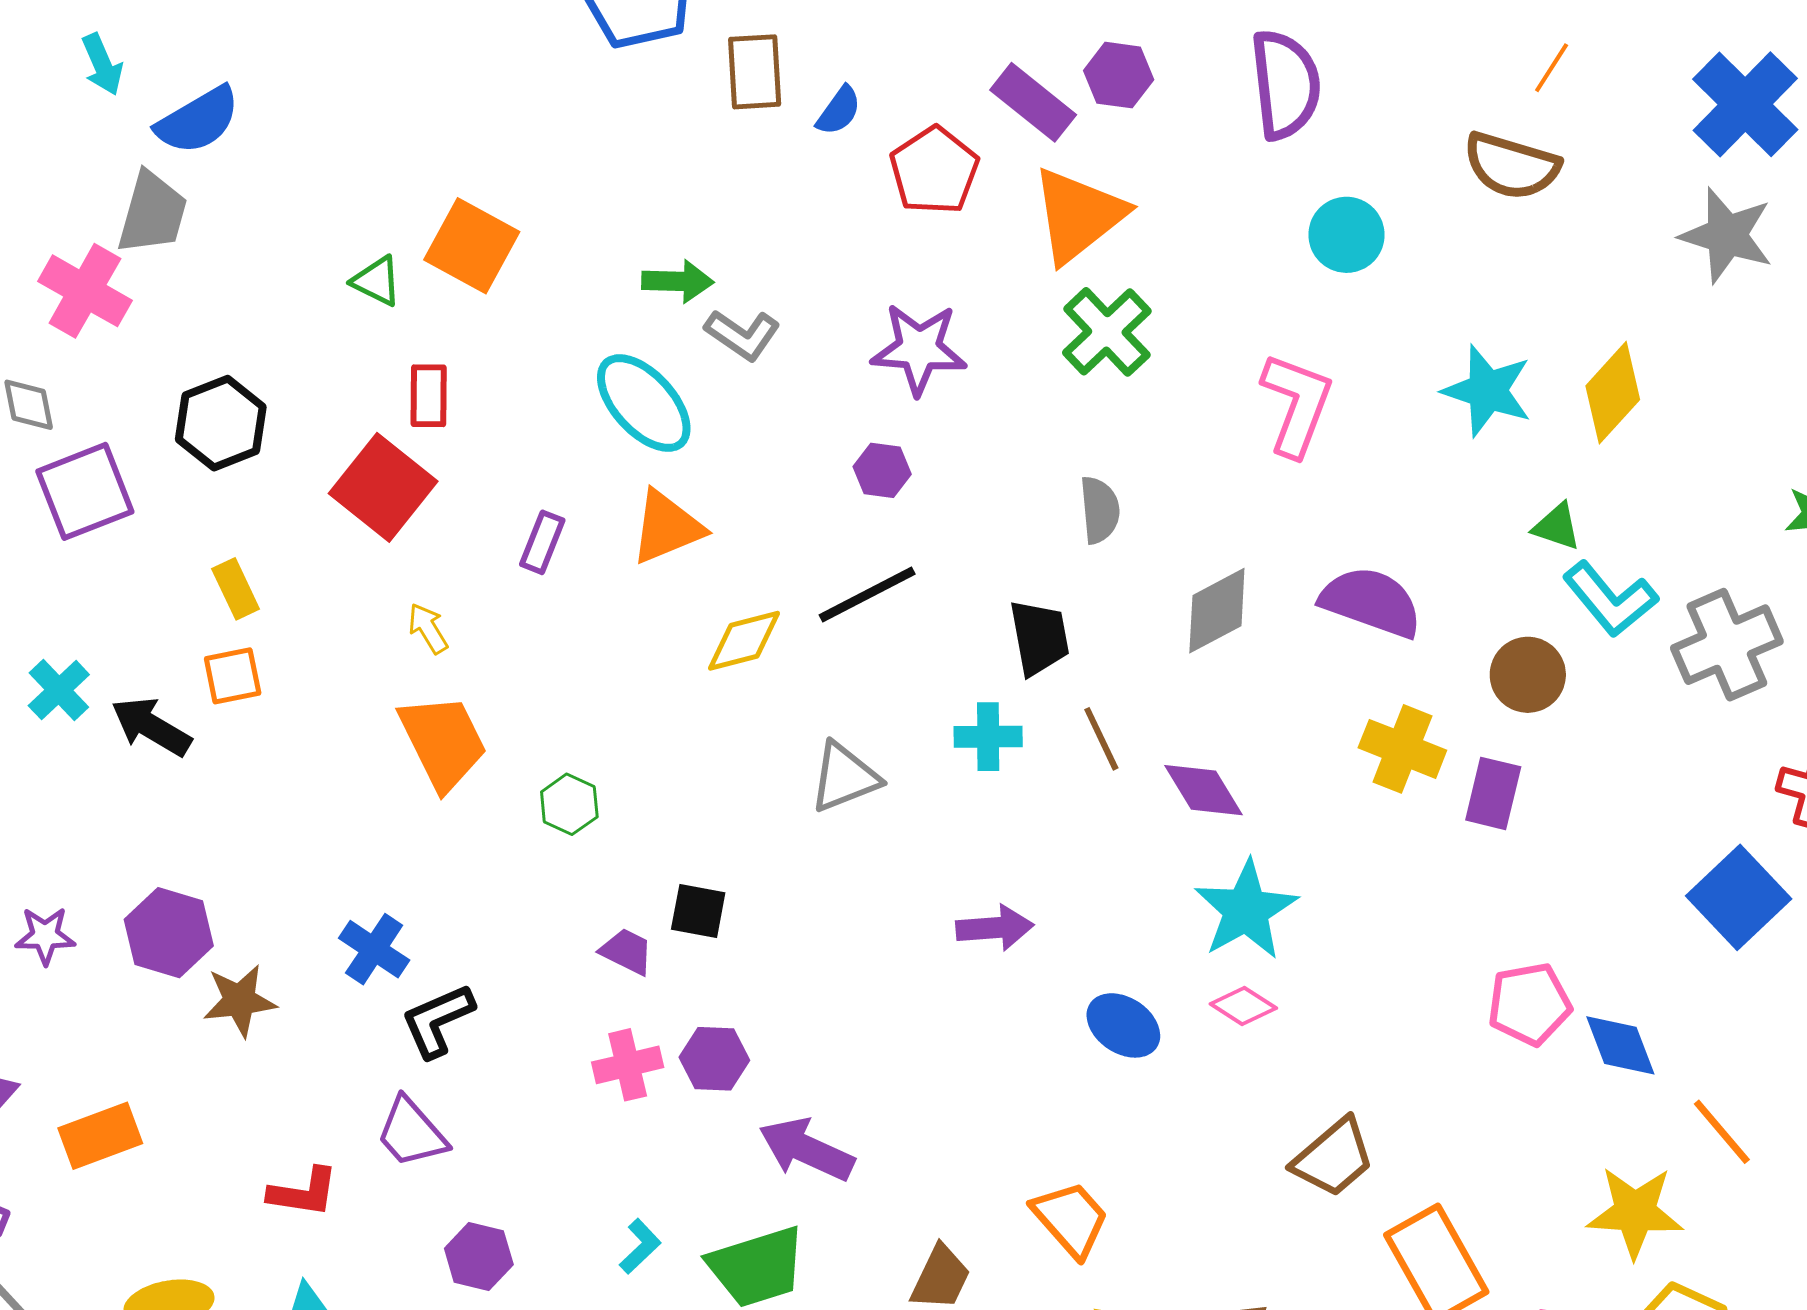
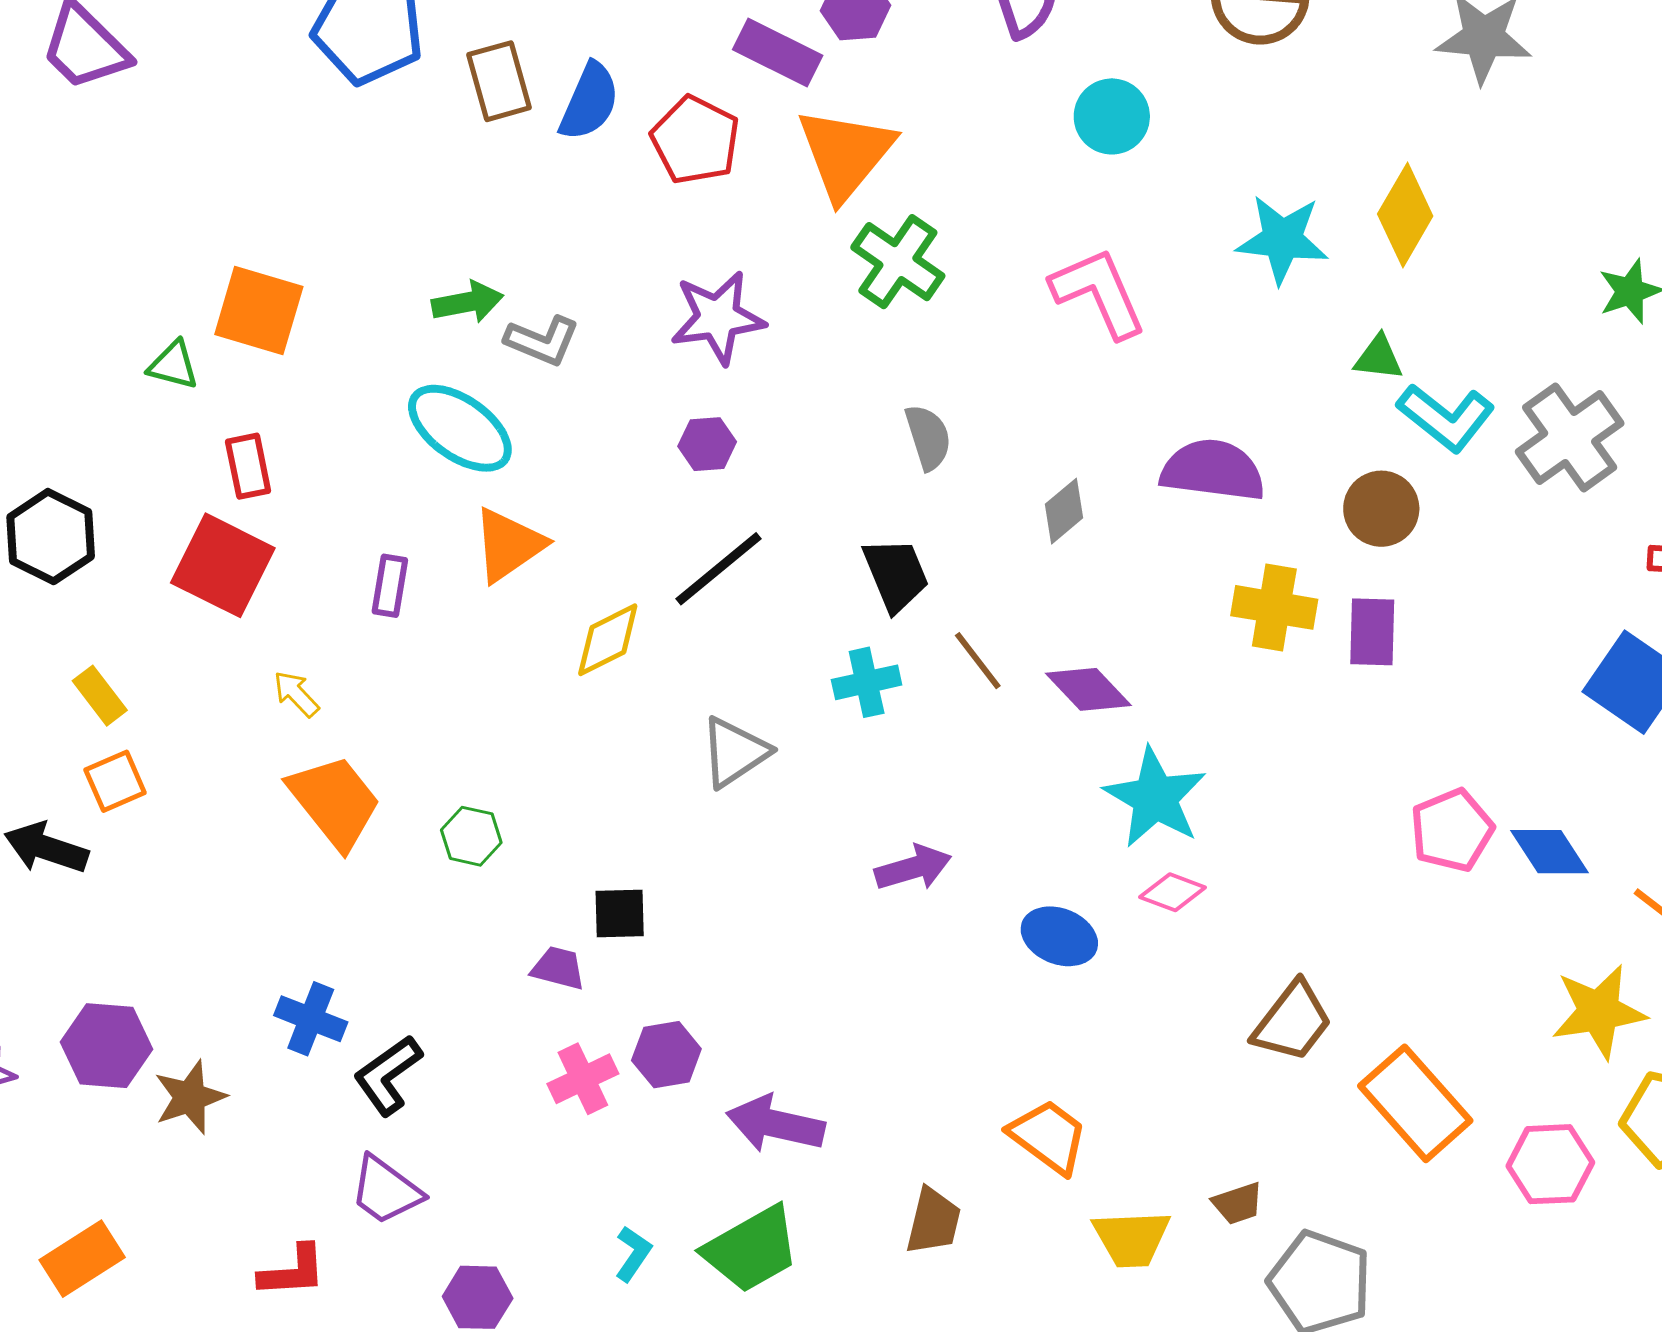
blue semicircle: (839, 111) -> (589, 102), size x1.5
pink L-shape: (1297, 404) -> (1099, 293), turned -32
gray diamond: (1217, 611) -> (1064, 511), size x0.7

